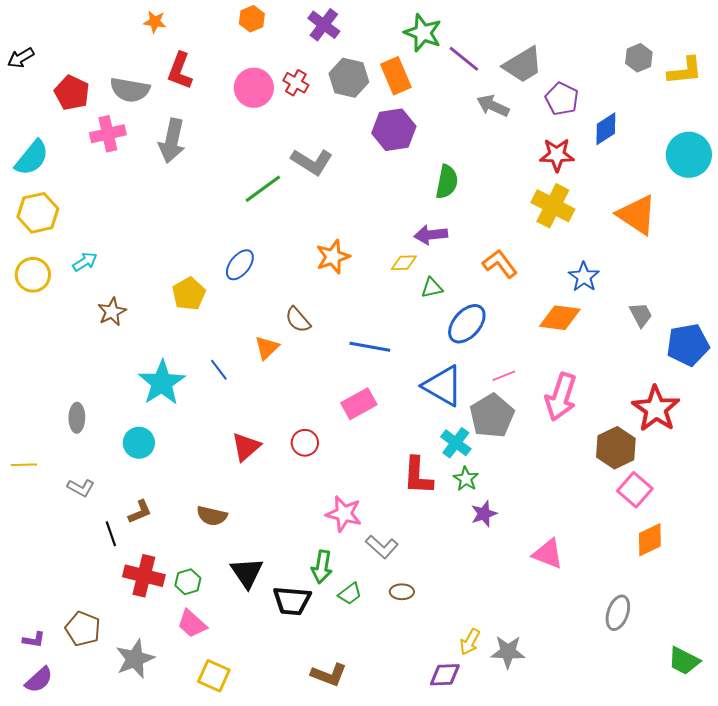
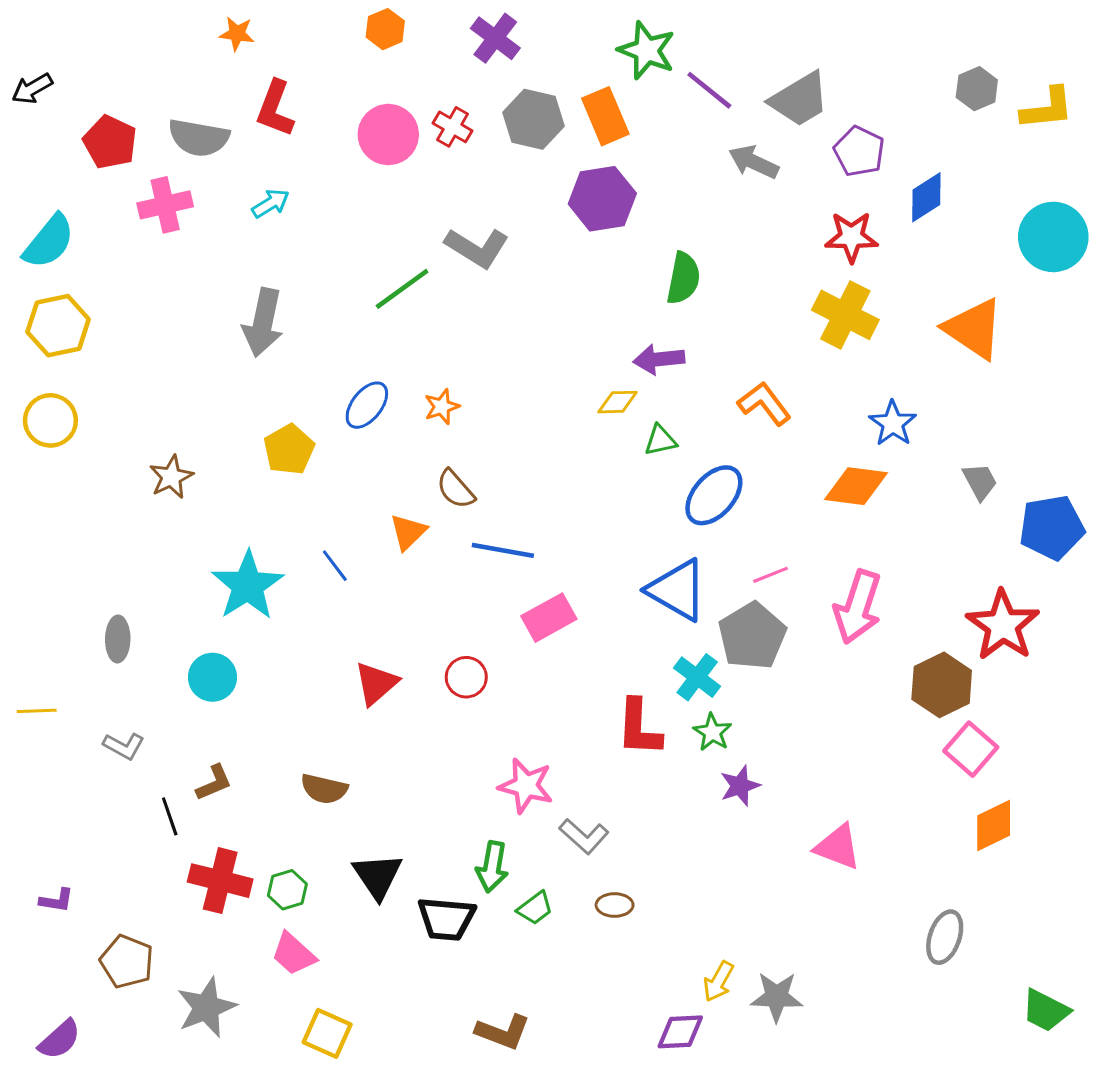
gray arrow: (172, 141) -> (263, 323), moved
orange star: (333, 257) -> (442, 407), moved, size x0.7
cyan arrow: (85, 262) -> (271, 203), moved
blue line: (370, 347) -> (503, 550), moved
purple L-shape: (34, 640) -> (57, 900), moved

